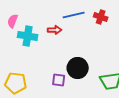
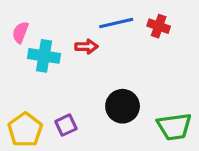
purple square: (59, 80) -> (66, 125), moved, turned -32
yellow pentagon: (16, 83) -> (25, 130), turned 30

